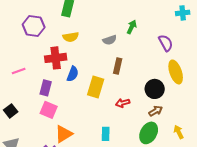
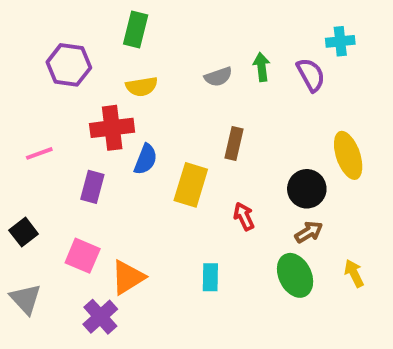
cyan cross: (183, 13) -> (340, 41), moved
green arrow: (132, 27) -> (262, 67), turned -32
gray semicircle: (110, 40) -> (218, 77), moved
purple semicircle: (166, 43) -> (311, 75), moved
red arrow: (123, 103) -> (244, 216), turned 80
pink square: (49, 110) -> (83, 256), moved
green ellipse: (149, 133) -> (295, 275), turned -55

